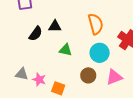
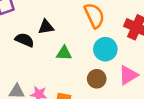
black semicircle: (36, 34) -> (25, 40), turned -91

